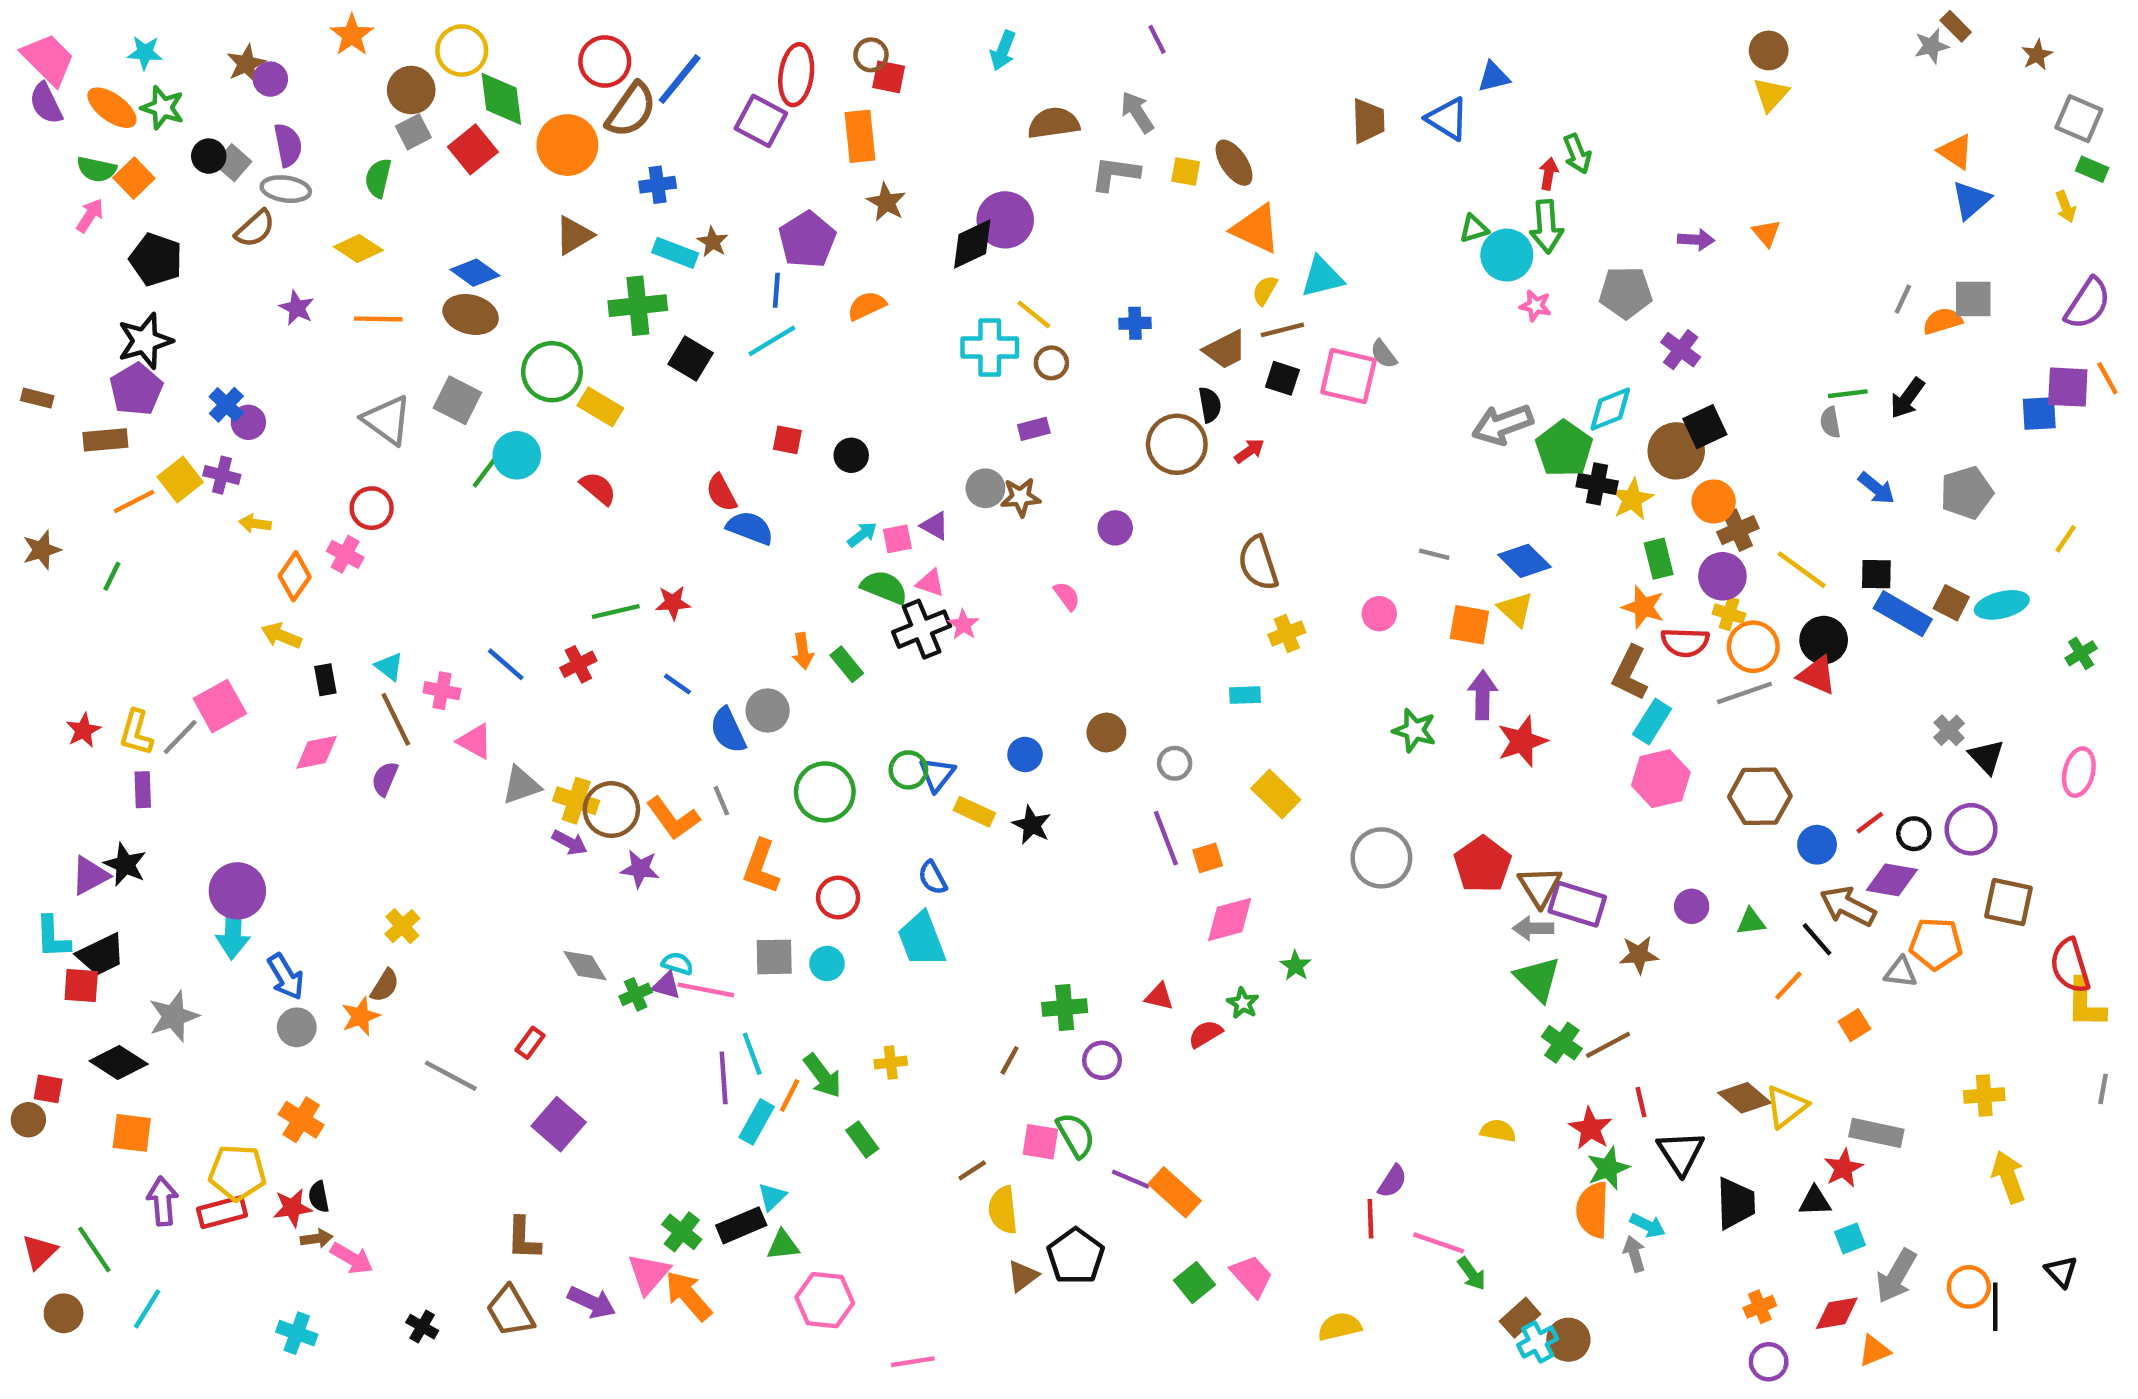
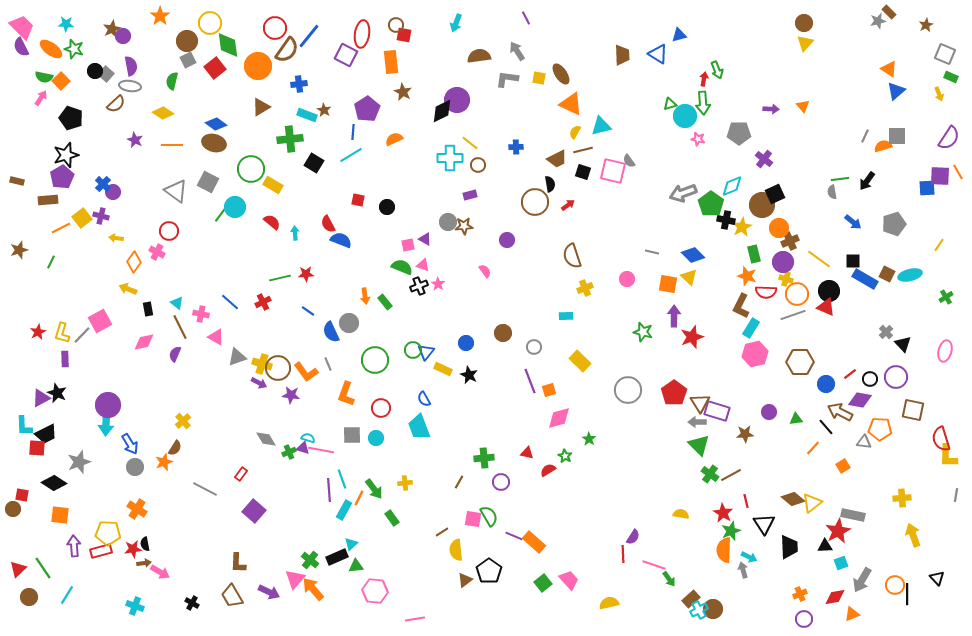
cyan arrow: (862, 534) -> (295, 233), moved, turned -56
black cross: (922, 629) -> (419, 286), size x0.7
red star: (1843, 1168) -> (838, 531), size x1.4

